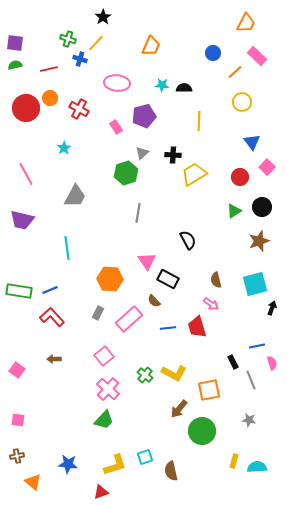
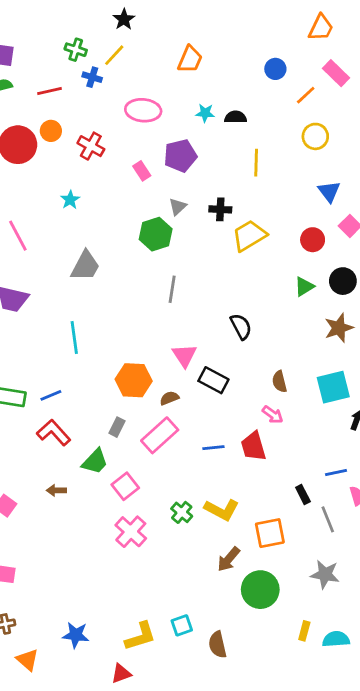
brown semicircle: (154, 301) -> (169, 398), moved, turned 112
green trapezoid: (104, 420) -> (95, 461), moved
gray star: (249, 420) -> (325, 574), size x1.5

